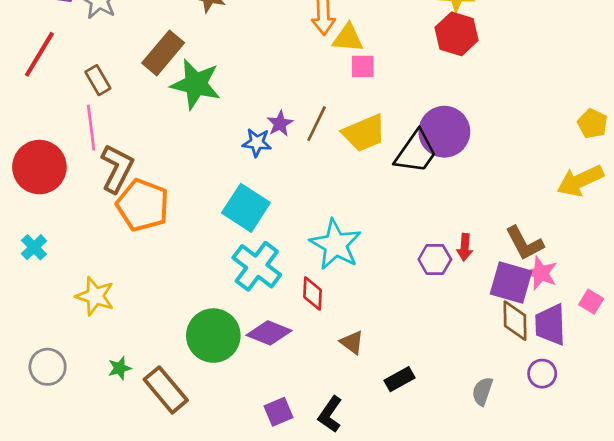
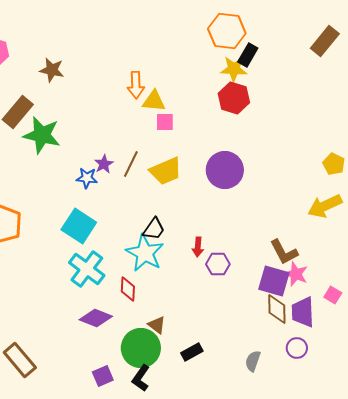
black trapezoid: (416, 152) -> (154, 229), moved, size x0.7
red arrow: (465, 247) -> (198, 247), moved
green circle: (213, 336) -> (141, 348), moved

